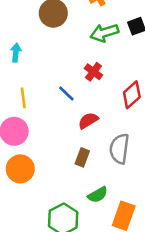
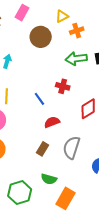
red cross: (93, 72) -> (63, 86), turned -32
green semicircle: (98, 195) -> (49, 179), turned 35

